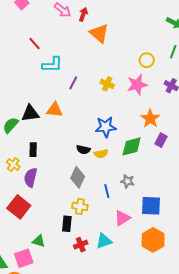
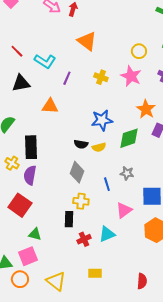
orange triangle: (99, 33) -> (87, 41), moved
red line: (34, 44) -> (17, 51), moved
cyan L-shape: (52, 65) -> (45, 61), turned 35
pink star: (137, 85) -> (131, 76), turned -30
black triangle: (30, 113) -> (21, 83), moved
black rectangle: (33, 150) -> (31, 147), size x1.6
green triangle: (39, 241) -> (35, 234), moved

